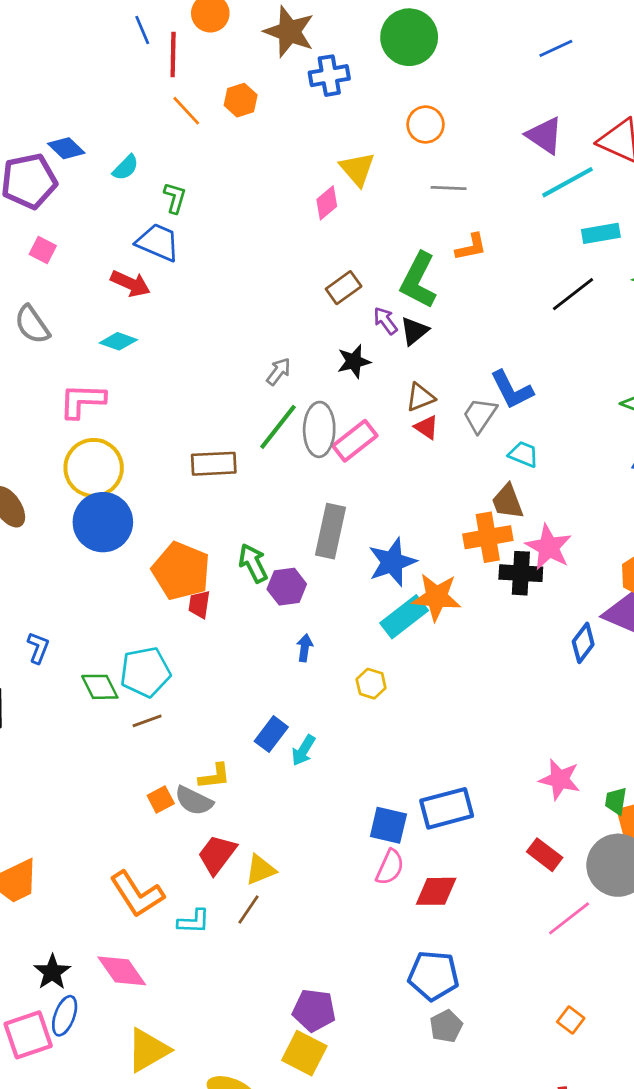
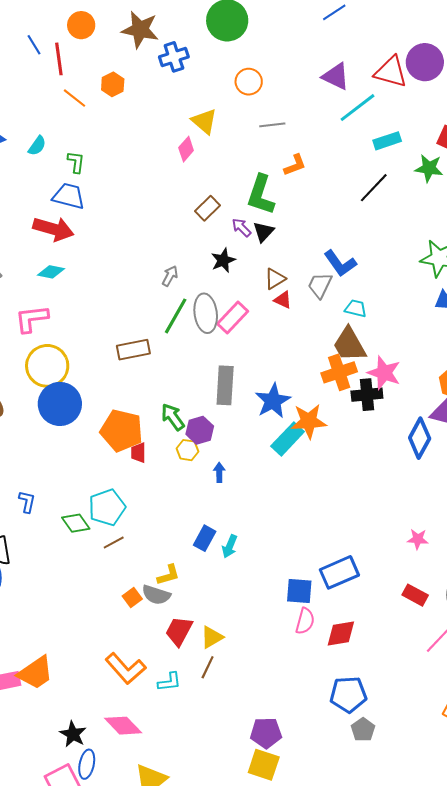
red arrow: (130, 284) -> (53, 229), size x1.4
brown trapezoid: (507, 502) -> (349, 344), size x1.4
blue diamond: (583, 643) -> (420, 438), size x1.4
yellow hexagon: (371, 684) -> (187, 450), moved
pink star: (560, 779) -> (418, 539), size x0.7

